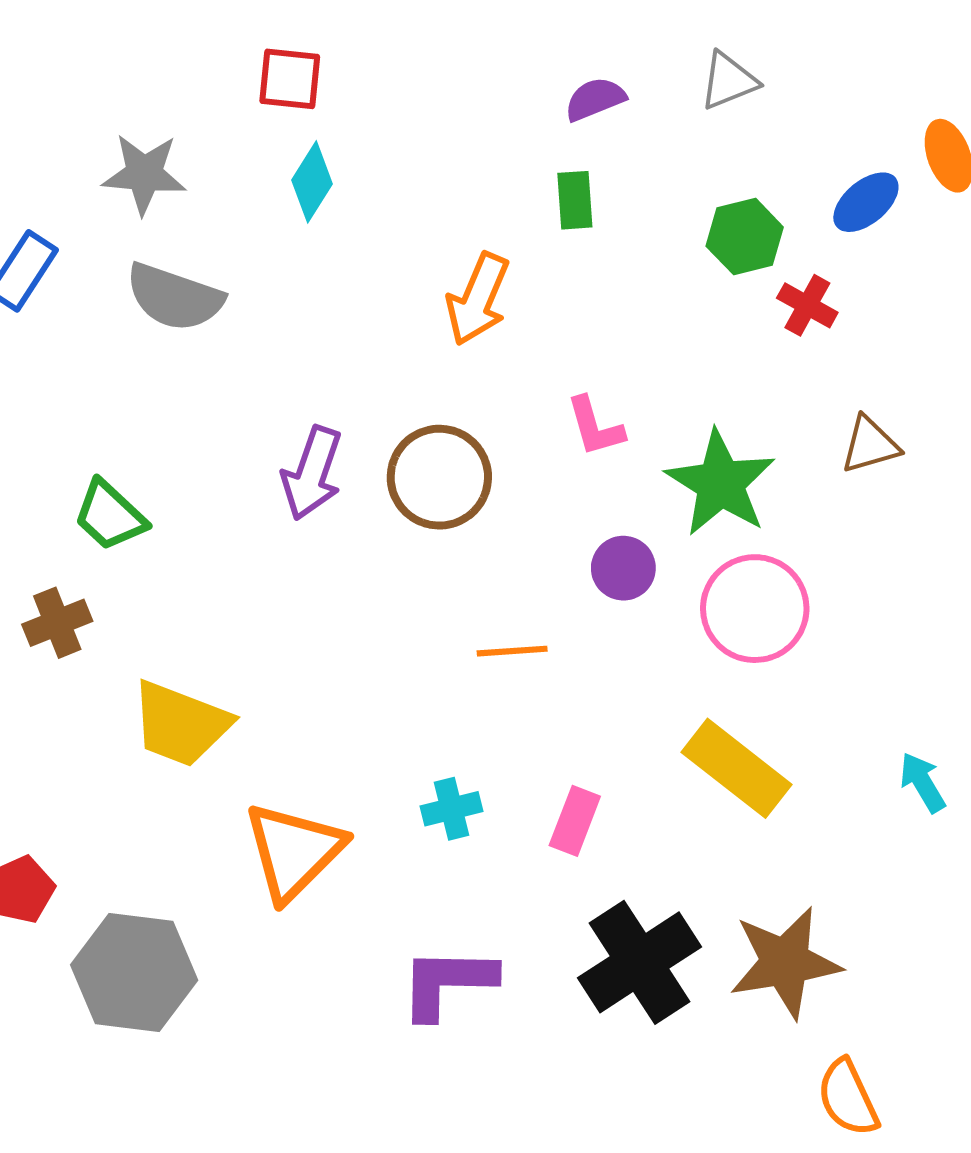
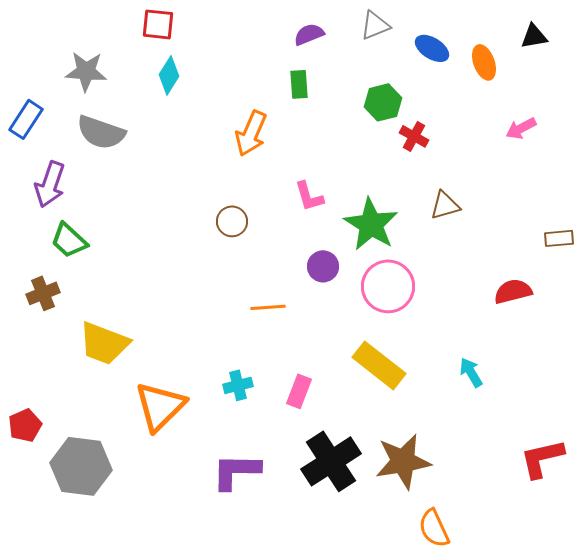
blue ellipse: (866, 202) -> (432, 48), moved, turned 72
purple arrow: (312, 473) -> (50, 184), moved
brown circle: (439, 477) -> (232, 221), size x0.6

